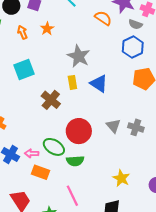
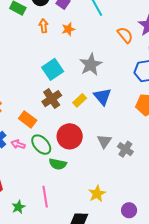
cyan square: (24, 70) -> (53, 69), moved, turned -30
yellow rectangle: (72, 82) -> (80, 100), moved, turned 40
orange rectangle: (41, 172) -> (28, 119), moved

